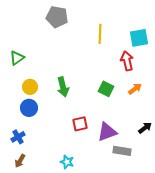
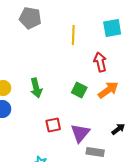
cyan square: (139, 38) -> (112, 28), moved
orange arrow: (135, 89) -> (108, 90), size x1.5
purple triangle: (107, 132) -> (80, 133), turned -30

